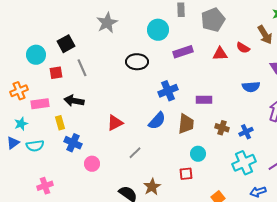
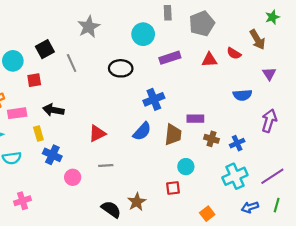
gray line: (82, 68) -> (72, 63), moved
purple rectangle: (204, 100) -> (195, 119), moved
gray line: (135, 153) -> (106, 166), moved, turned 40

